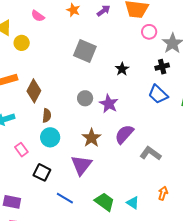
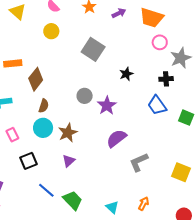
yellow circle: (22, 43) -> (51, 31), moved
brown star: (91, 138) -> (68, 133), moved
gray L-shape: (150, 153) -> (139, 162), turned -70
purple triangle: (81, 165) -> (69, 161), size x0.6
black square: (42, 172) -> (28, 161), turned 30
green trapezoid: (105, 202) -> (73, 200), moved

